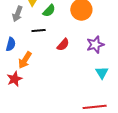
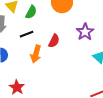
orange arrow: (25, 60) -> (36, 54), moved

